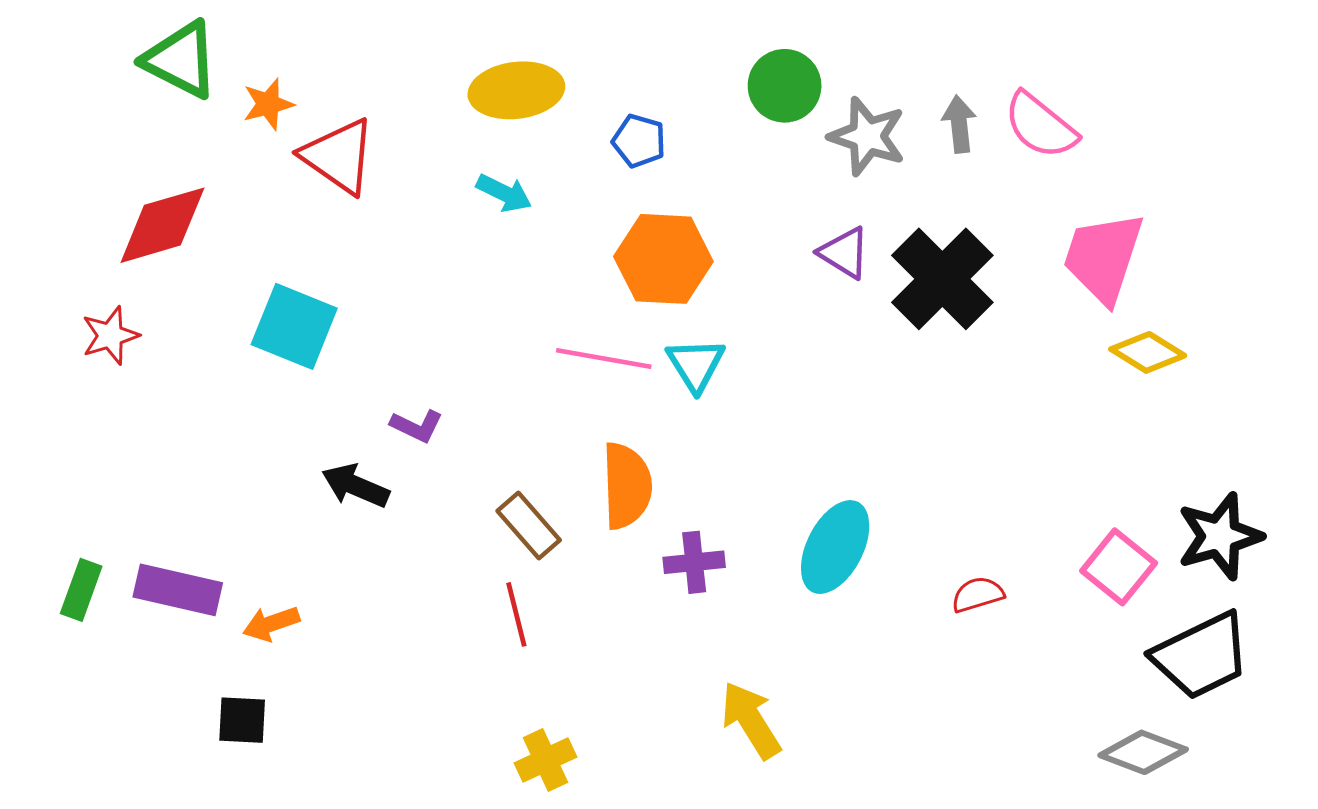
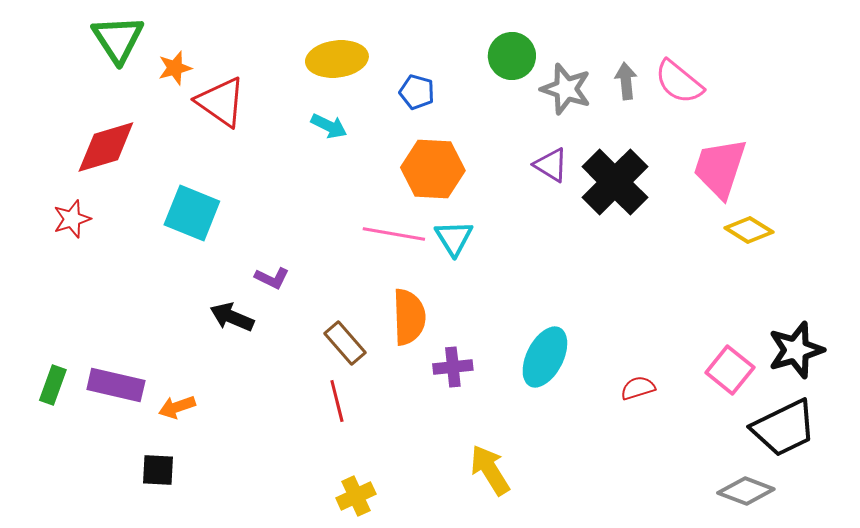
green triangle: (181, 60) -> (118, 39), turned 30

